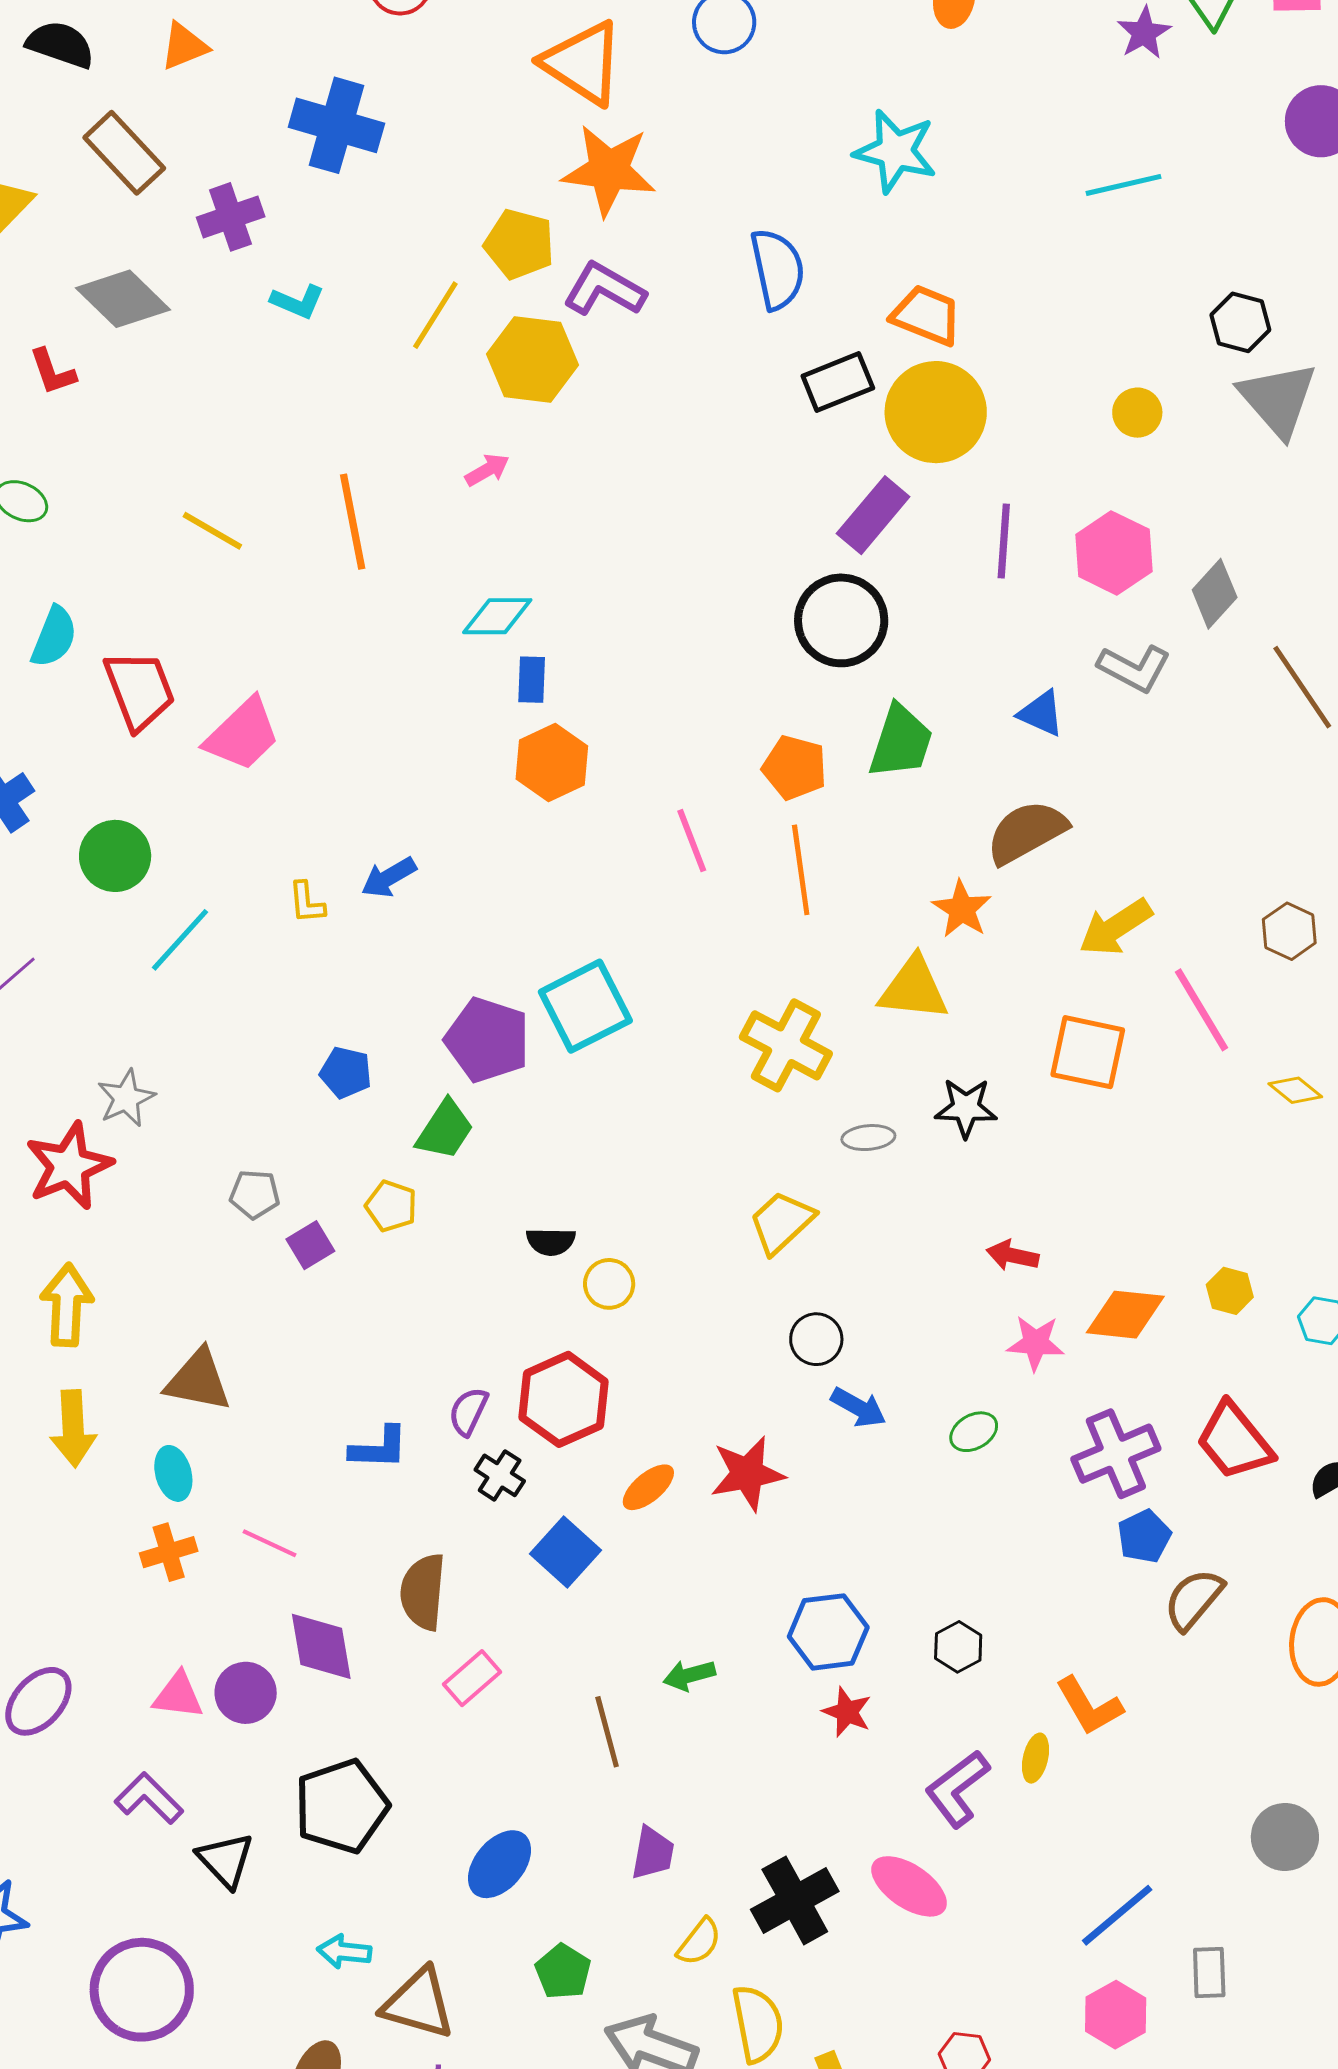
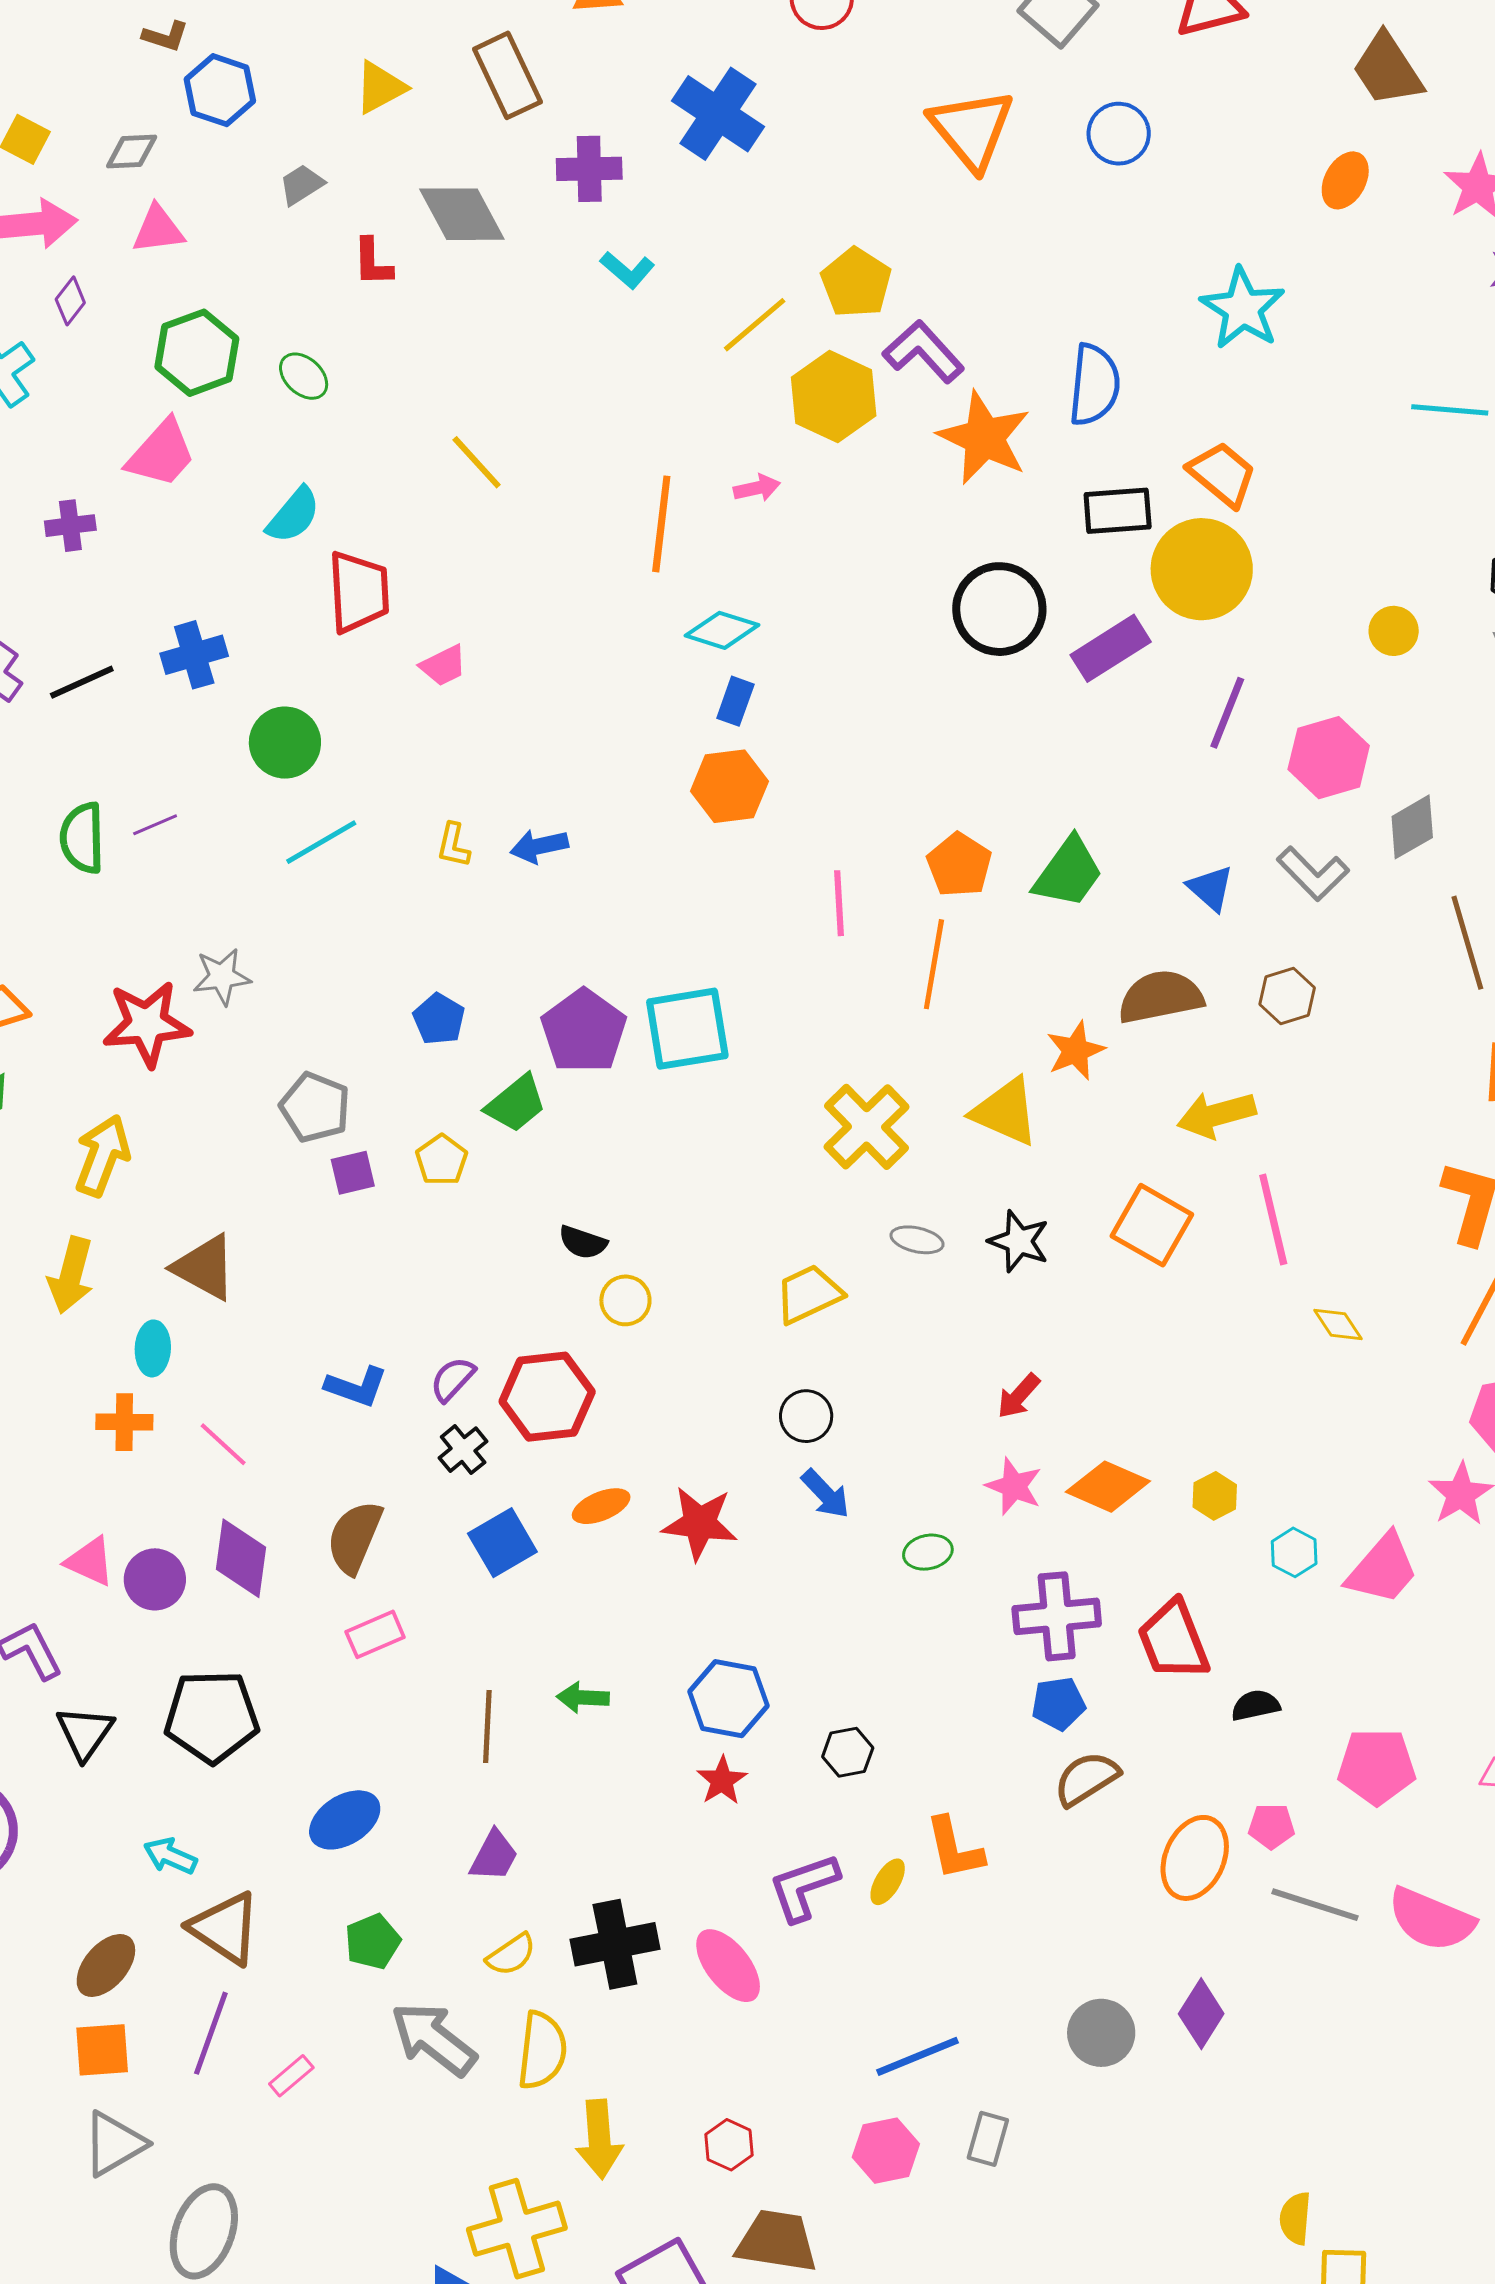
orange star: (609, 170) -> (984, 438), moved
orange line: (353, 522) -> (661, 524), moved
black circle: (841, 620) -> (999, 609), moved
pink trapezoid: (243, 734) -> (443, 666), size x0.6
brown hexagon: (1289, 931) -> (1287, 996), moved
gray pentagon: (255, 1194) -> (315, 1107), size x1.4
red arrow: (1013, 1255) -> (1019, 1396), turned -78

